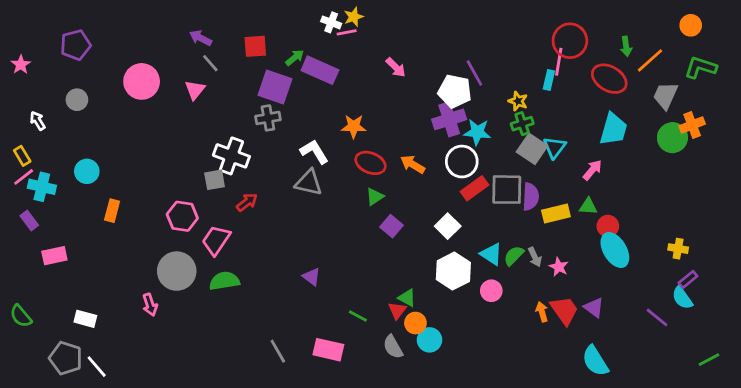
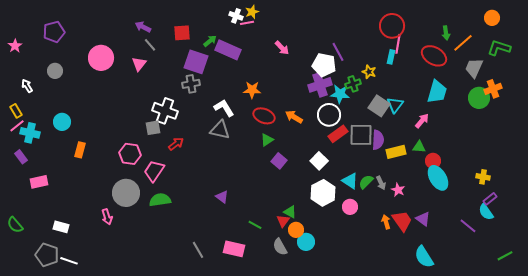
red circle: (570, 41) -> (392, 26), moved
green cross: (522, 124) -> (353, 84), moved
white line: (97, 367) -> (69, 261), turned -30

